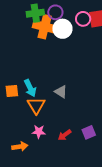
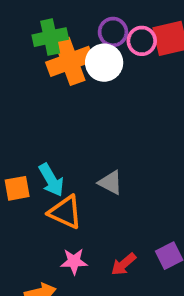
purple circle: (55, 12) -> (113, 32), moved
orange cross: (45, 27) -> (70, 61), turned -30
orange triangle: (36, 105) -> (65, 212), turned -30

